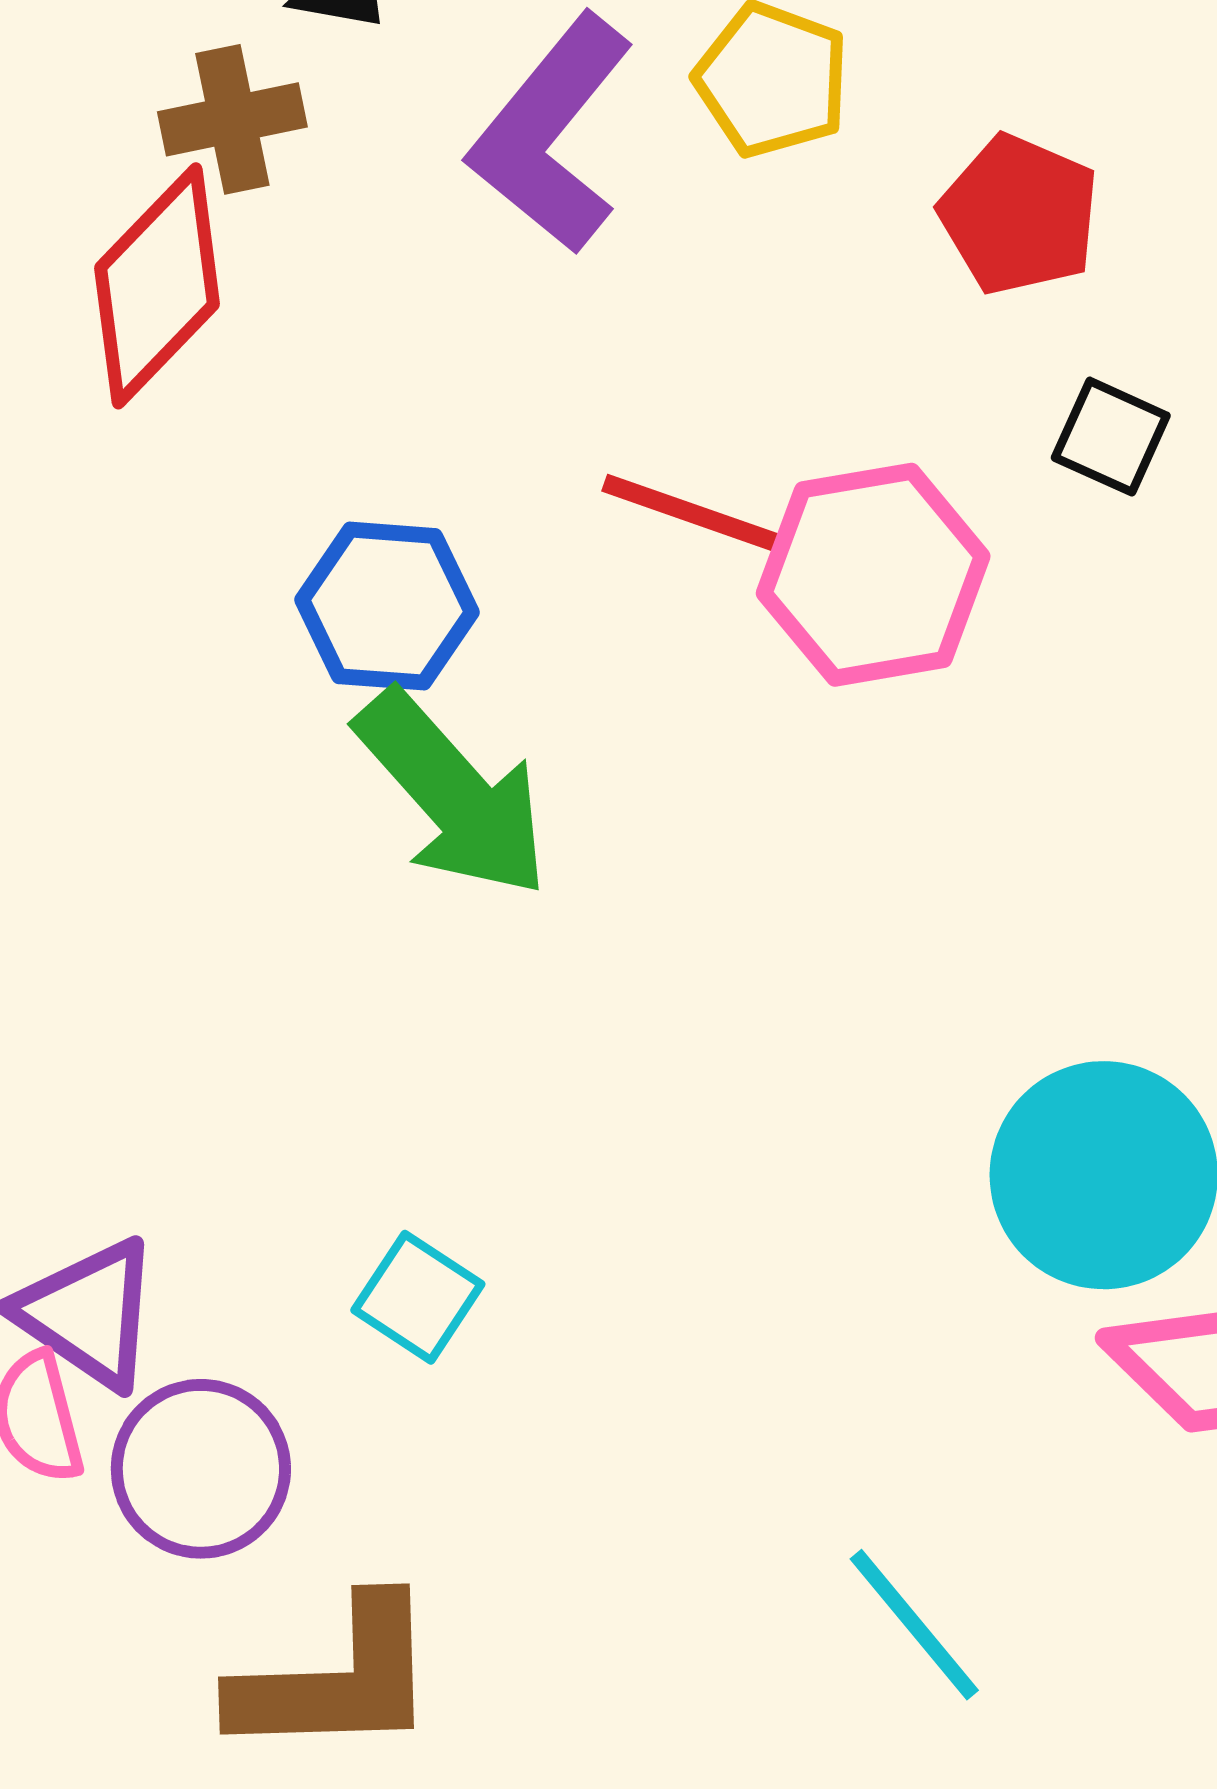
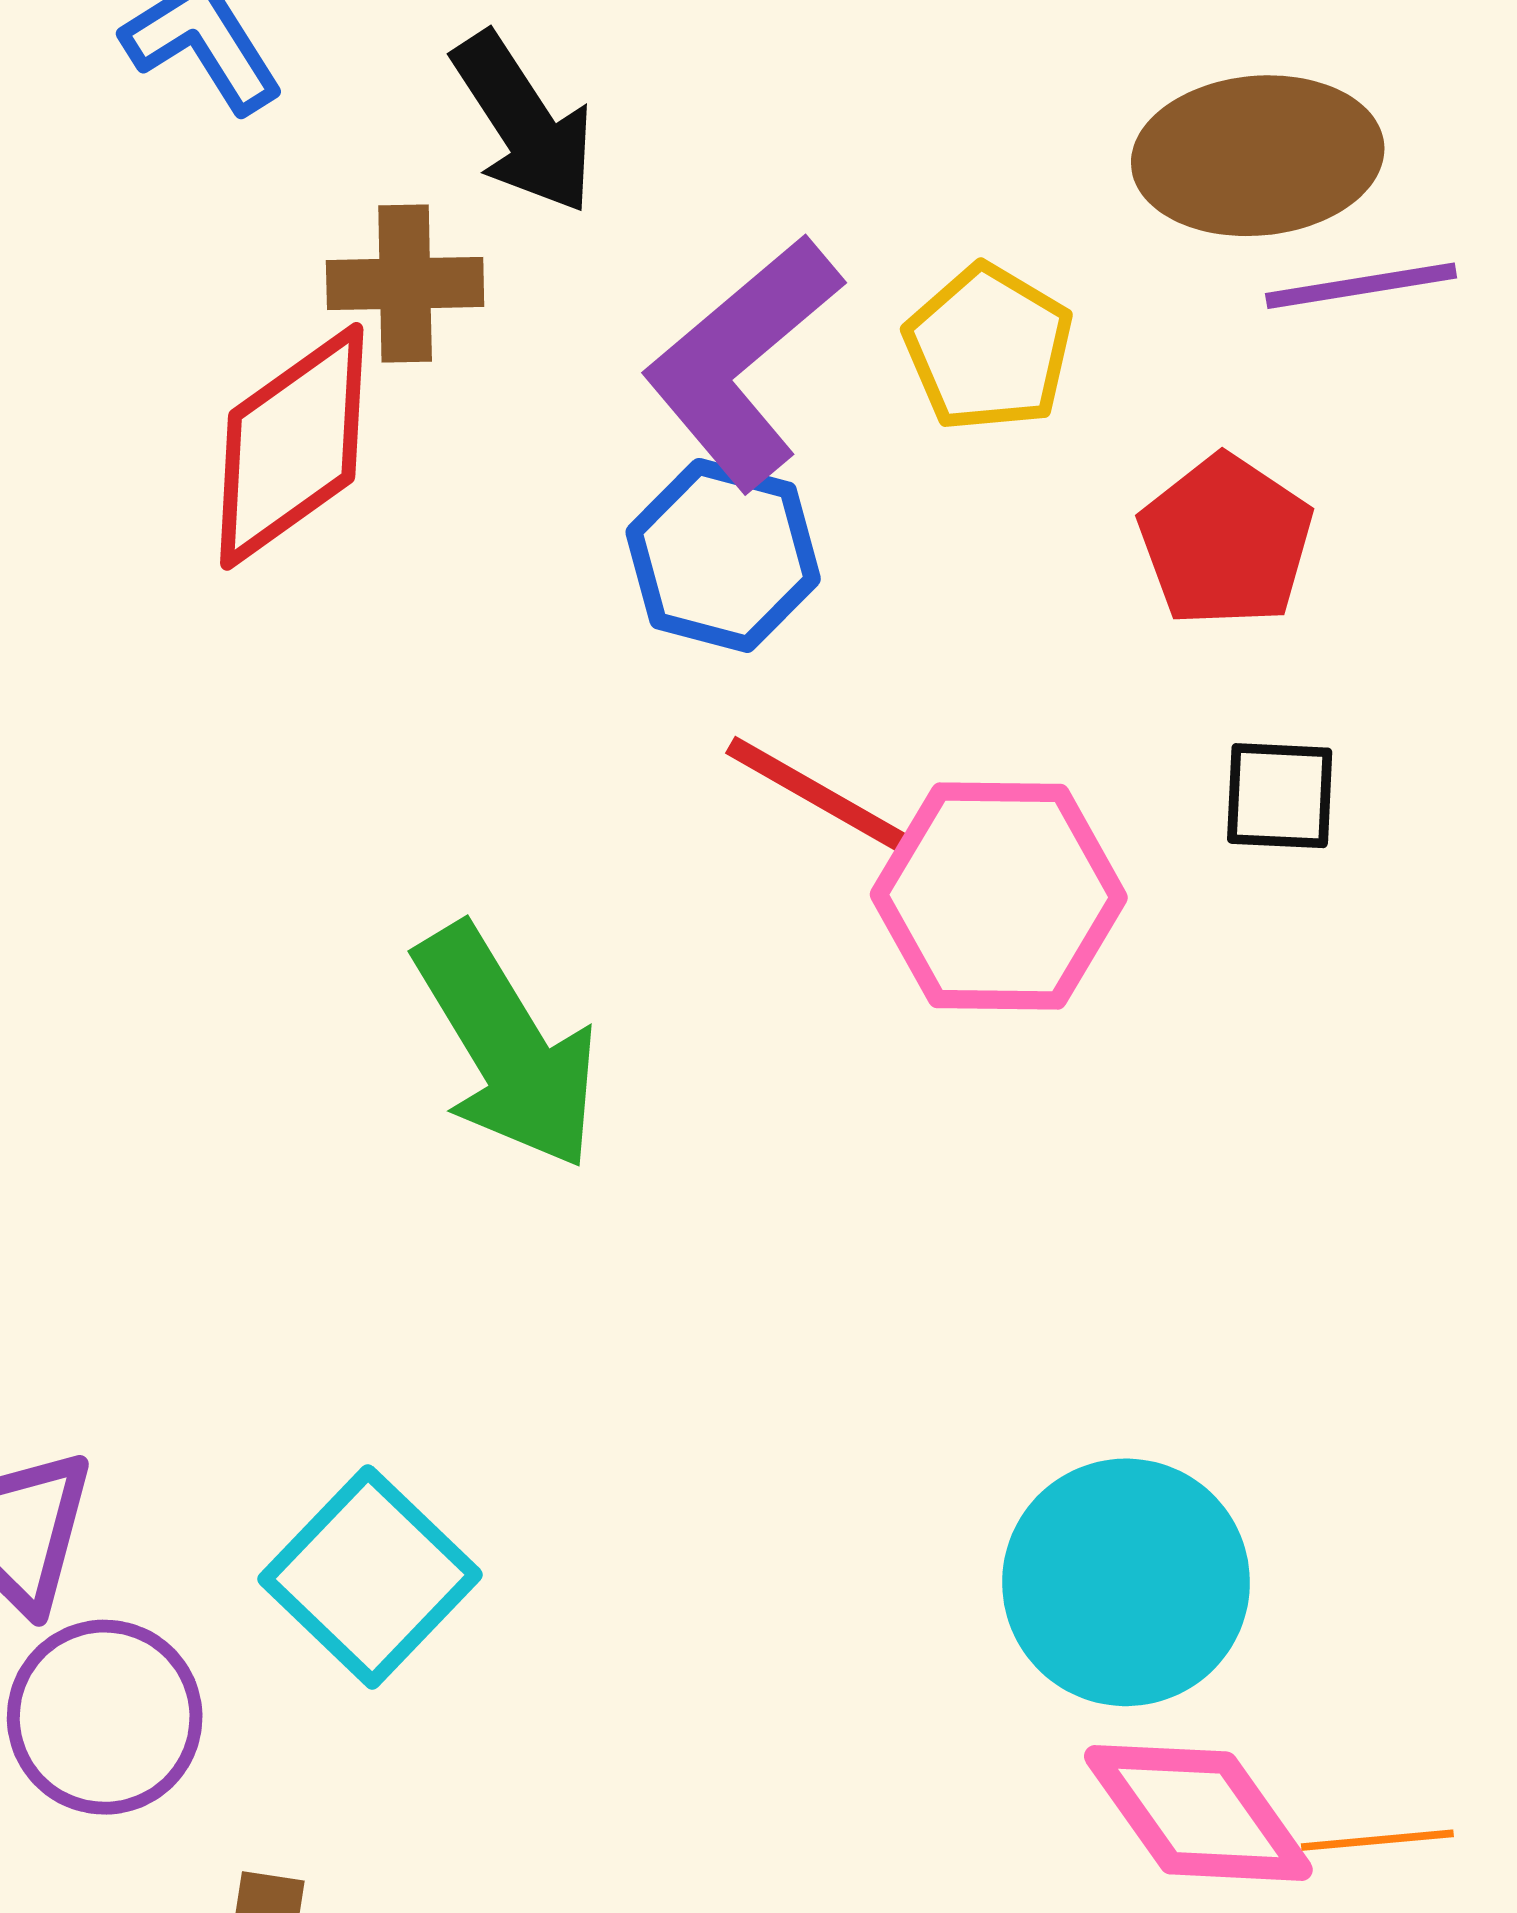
black square: (1111, 437) -> (1280, 796), turned -32
blue hexagon: (387, 606) -> (723, 555), moved
cyan square: (418, 1297) -> (370, 1577), size x1.5

